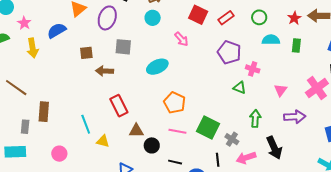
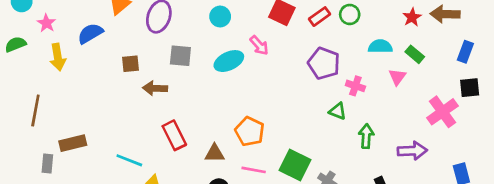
green circle: (259, 17) -> (350, 14), moved
green rectangle: (296, 46) -> (415, 54), turned -56
cyan ellipse: (157, 67) -> (229, 61), moved
brown line: (16, 88) -> (35, 110), turned 65
pink triangle: (280, 90) -> (397, 77), moved
brown rectangle: (44, 112) -> (73, 143), turned 72
green arrow: (255, 119) -> (366, 136), moved
cyan line: (86, 124) -> (129, 160), turned -48
brown triangle: (136, 131) -> (215, 153), moved

